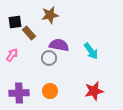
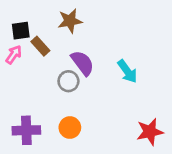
purple semicircle: (59, 45) -> (82, 63), turned 42
pink arrow: (12, 55) -> (14, 55), moved
red star: (94, 91) -> (150, 132), moved

